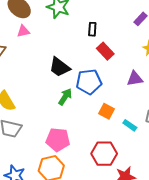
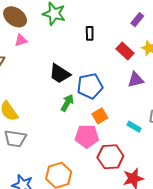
red rectangle: (105, 51) -> (125, 51), moved
orange square: (107, 111) -> (100, 116), moved, turned 35
pink pentagon: (58, 140) -> (87, 136), moved

